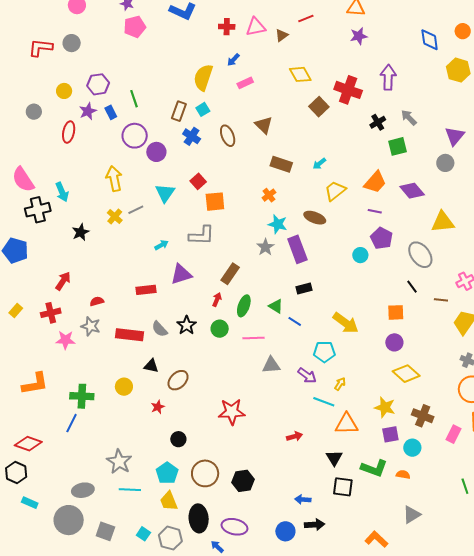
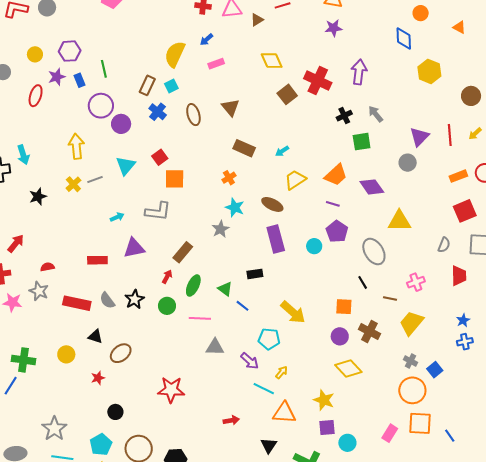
orange circle: (463, 31) -> (421, 13), moved
purple rectangle: (297, 249) -> (276, 239), moved
brown cross: (423, 416) -> (369, 331), moved

